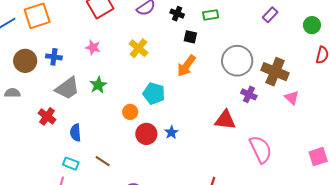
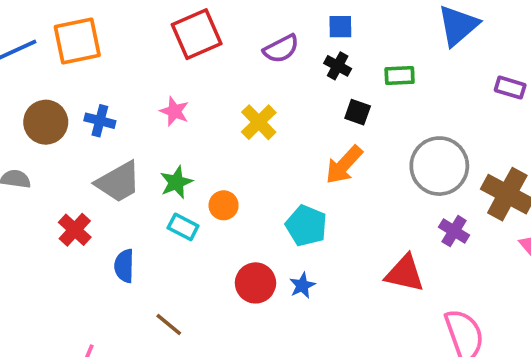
purple rectangle: (270, 15) -> (510, 88), turned 56
cyan pentagon: (154, 93) -> (306, 226), moved
orange circle: (130, 112) -> (224, 205), moved
cyan rectangle: (71, 164) -> (183, 227), moved

